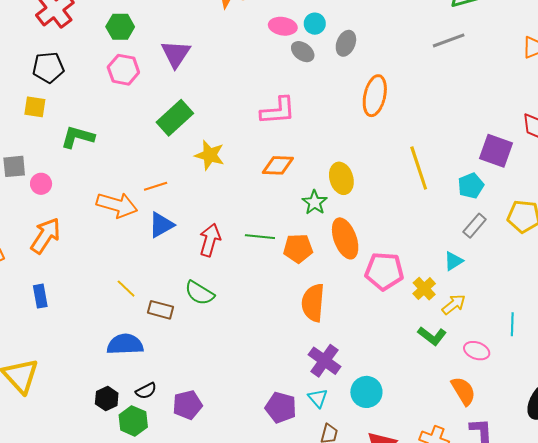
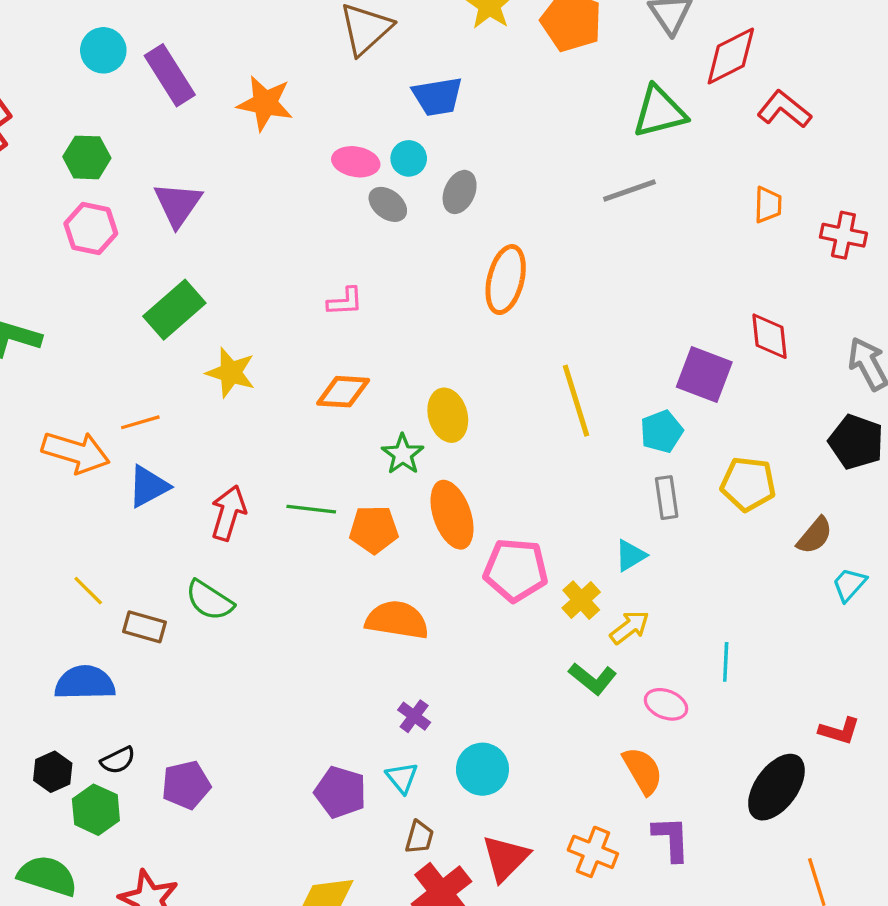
pink L-shape: (278, 111) -> (345, 301), size x0.6
gray rectangle: (475, 226) -> (667, 498), turned -50
orange semicircle: (313, 303) -> (397, 620), turned 93
purple cross: (325, 361) -> (414, 716), size x0.6

